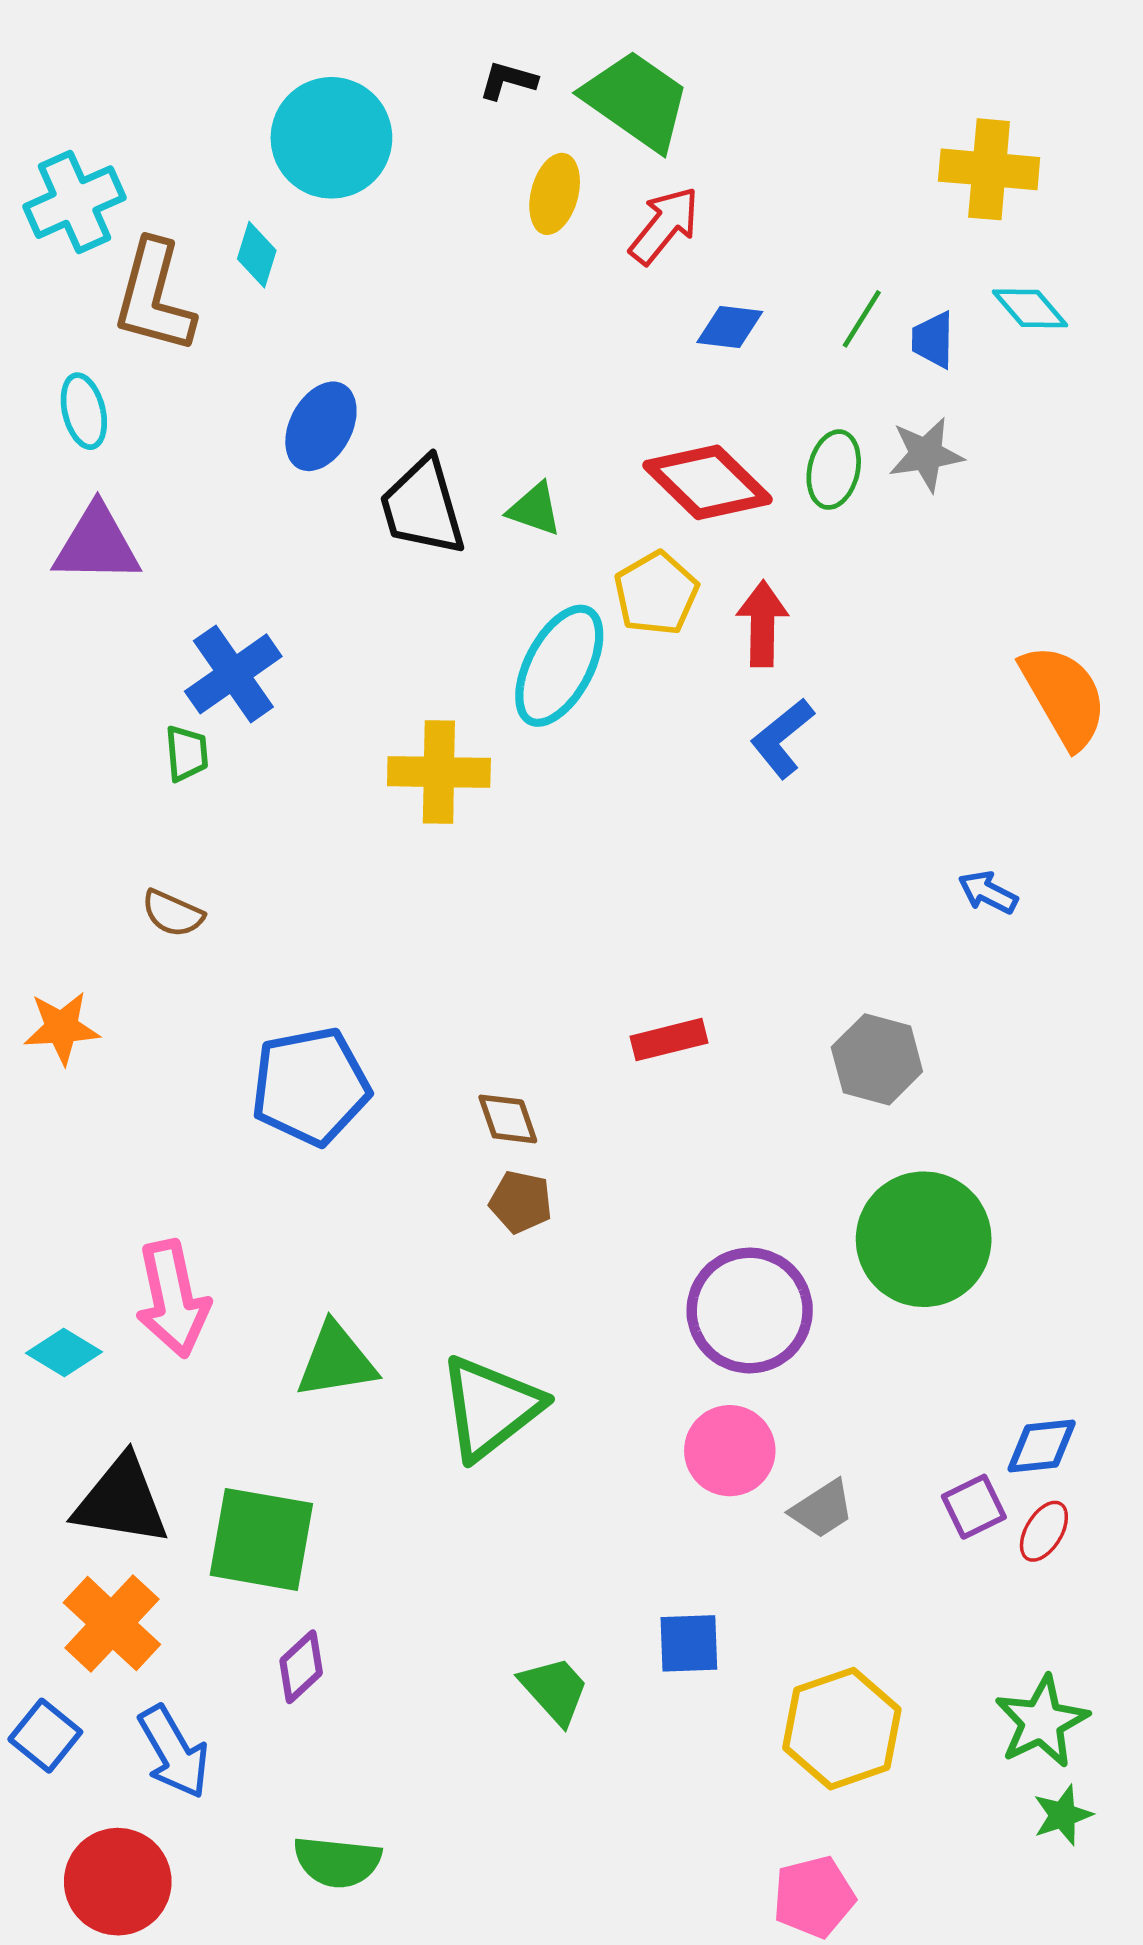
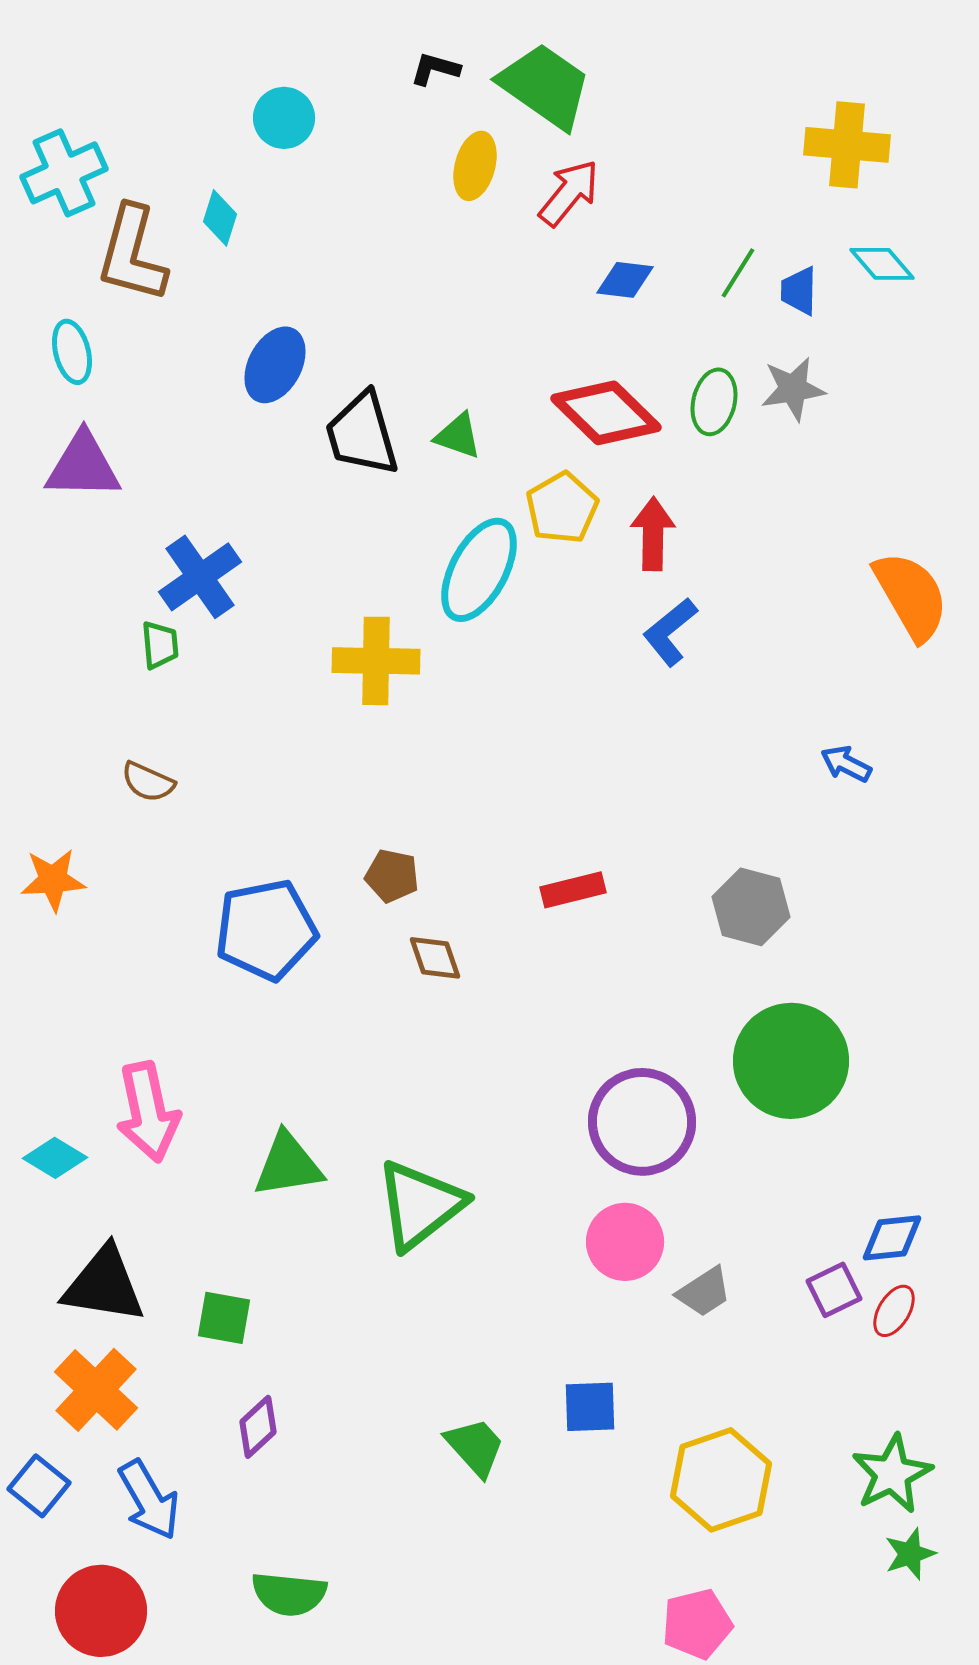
cyan circle: (331, 138) -> (284, 118), size x0.6
brown pentagon: (521, 1202) -> (392, 876), moved
green square: (261, 1539) -> (224, 1318), size x0.6

